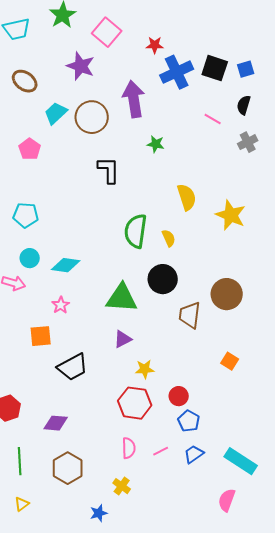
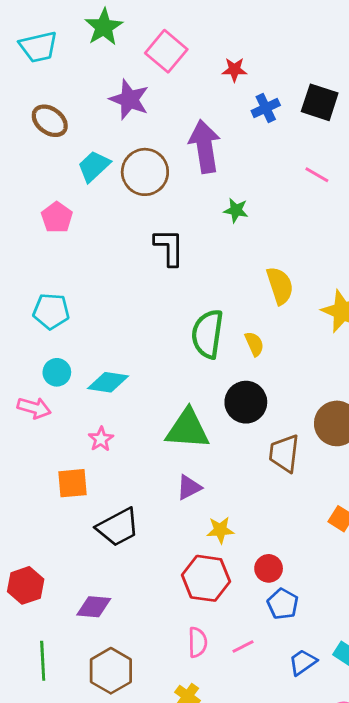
blue cross: (177, 72) -> (266, 108), size x0.6
blue trapezoid: (194, 454) -> (303, 662), moved

